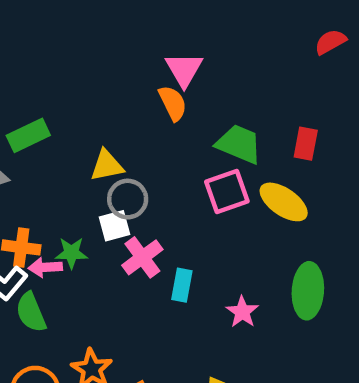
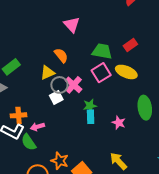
orange semicircle: (173, 103) -> (61, 55), moved
red rectangle: (306, 144) -> (130, 45), turned 56
green star: (71, 253) -> (90, 106), moved
pink cross: (142, 257) -> (74, 85), moved
pink arrow: (45, 267) -> (37, 127), moved

